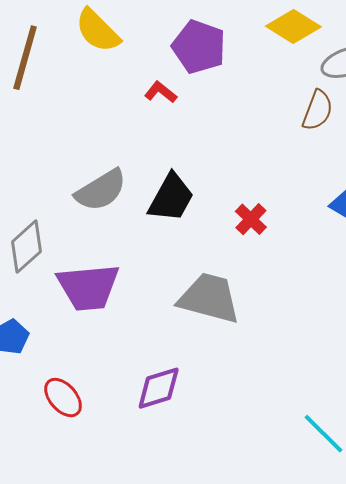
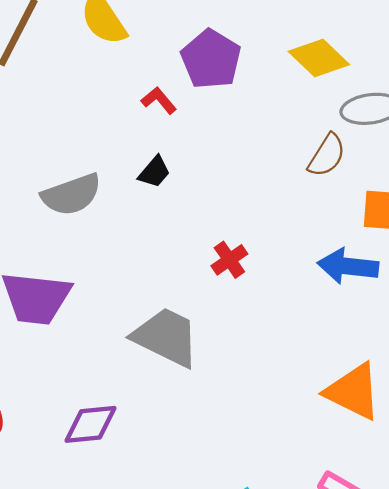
black trapezoid: (171, 198) -> (154, 172), moved, size x0.6

